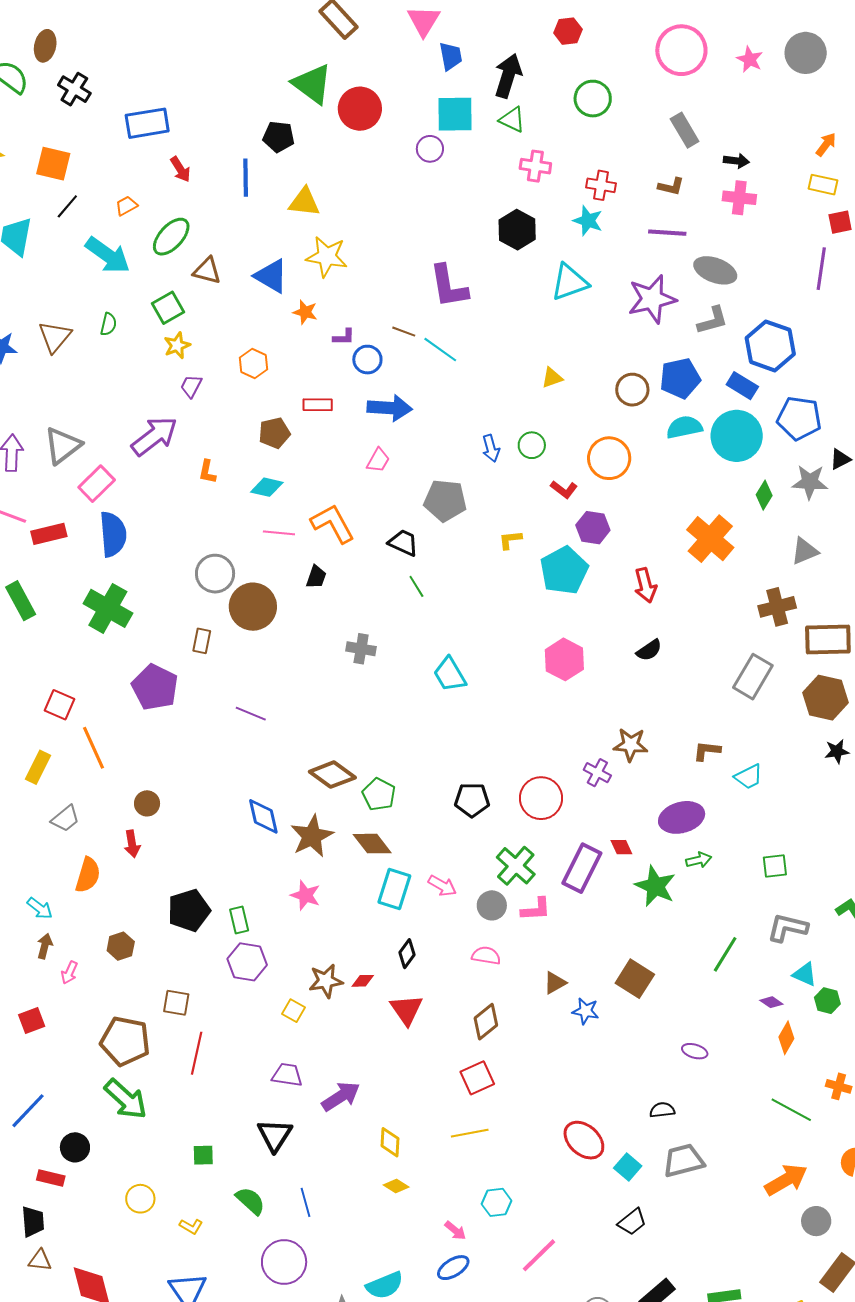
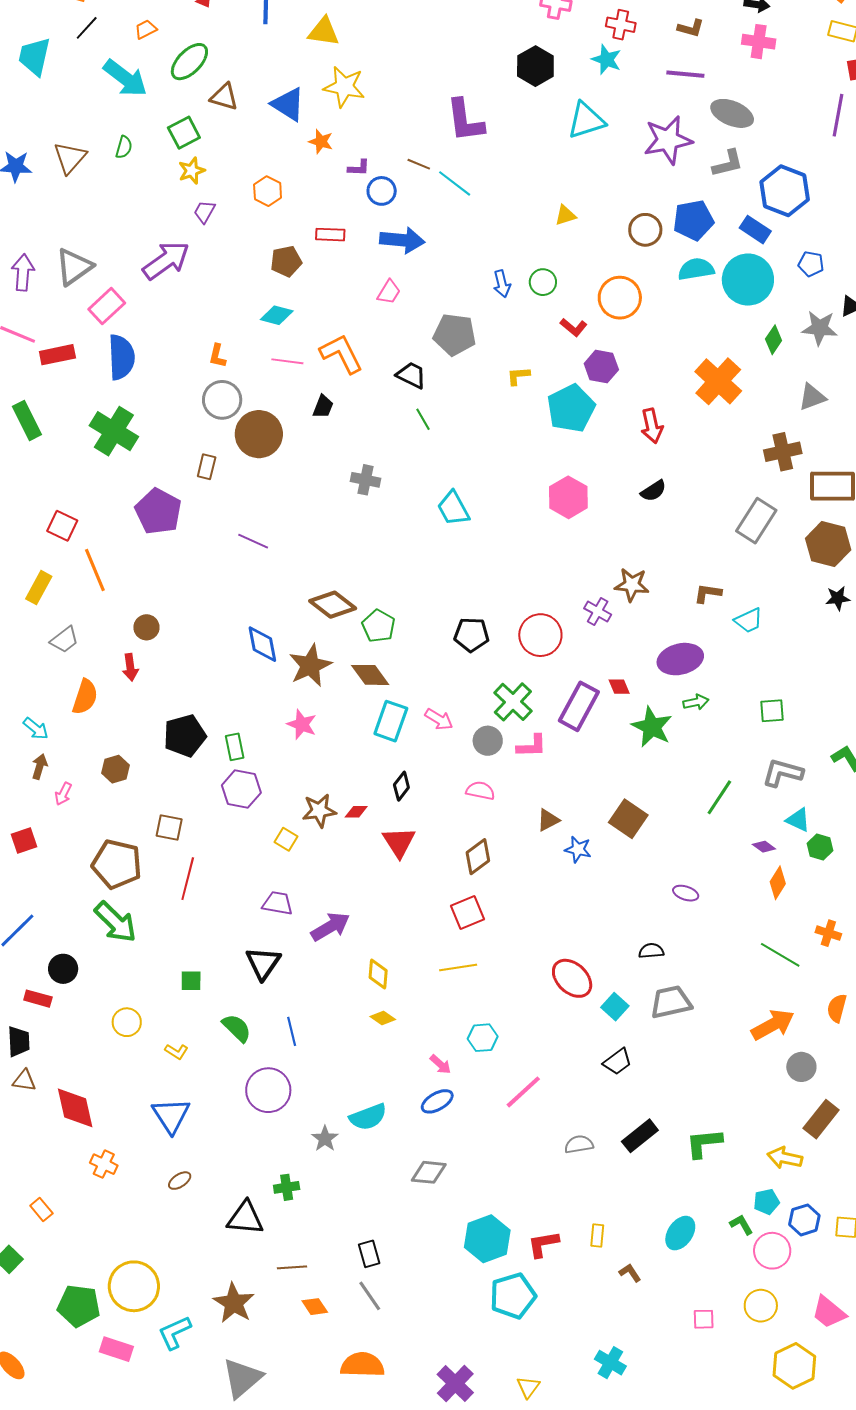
blue pentagon: (799, 418) -> (811, 264), size x0.6
orange L-shape: (207, 472) -> (217, 356), moved

